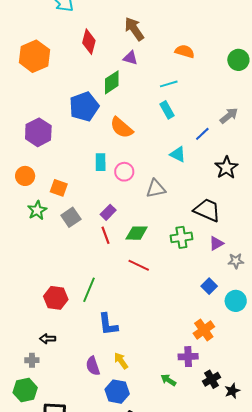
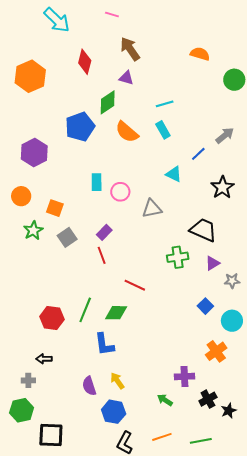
orange semicircle: (185, 51) -> (200, 54), moved
orange semicircle: (121, 128) -> (127, 132), moved
green diamond: (137, 233) -> (116, 313), moved
orange cross: (204, 330) -> (216, 351), moved

